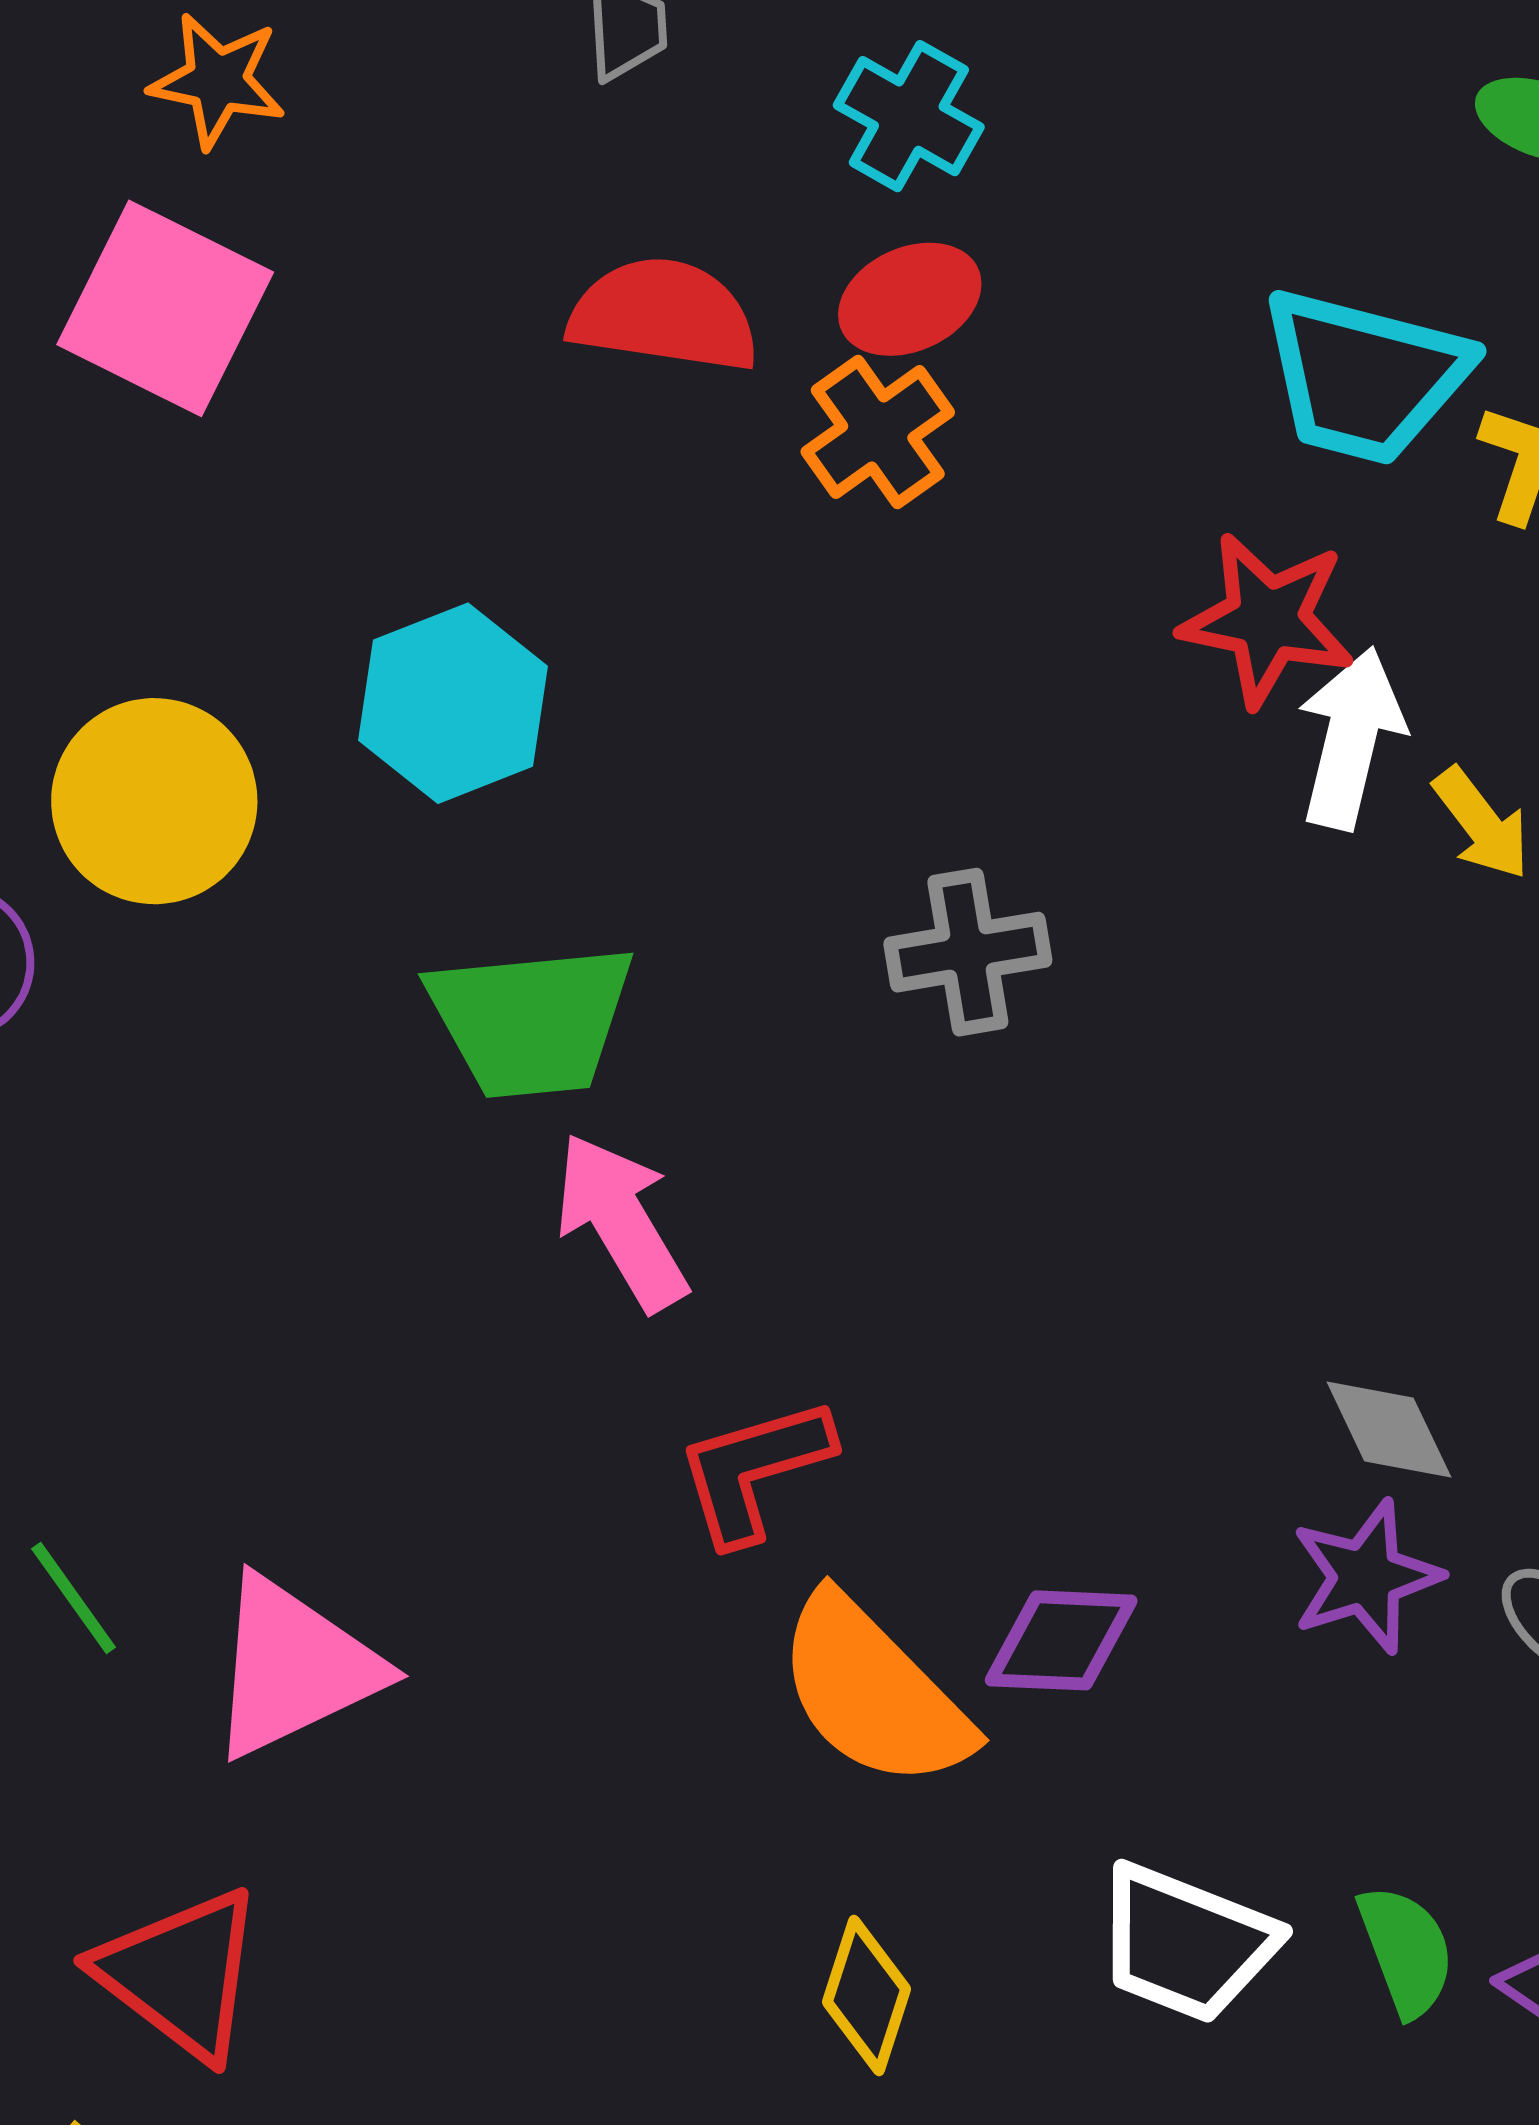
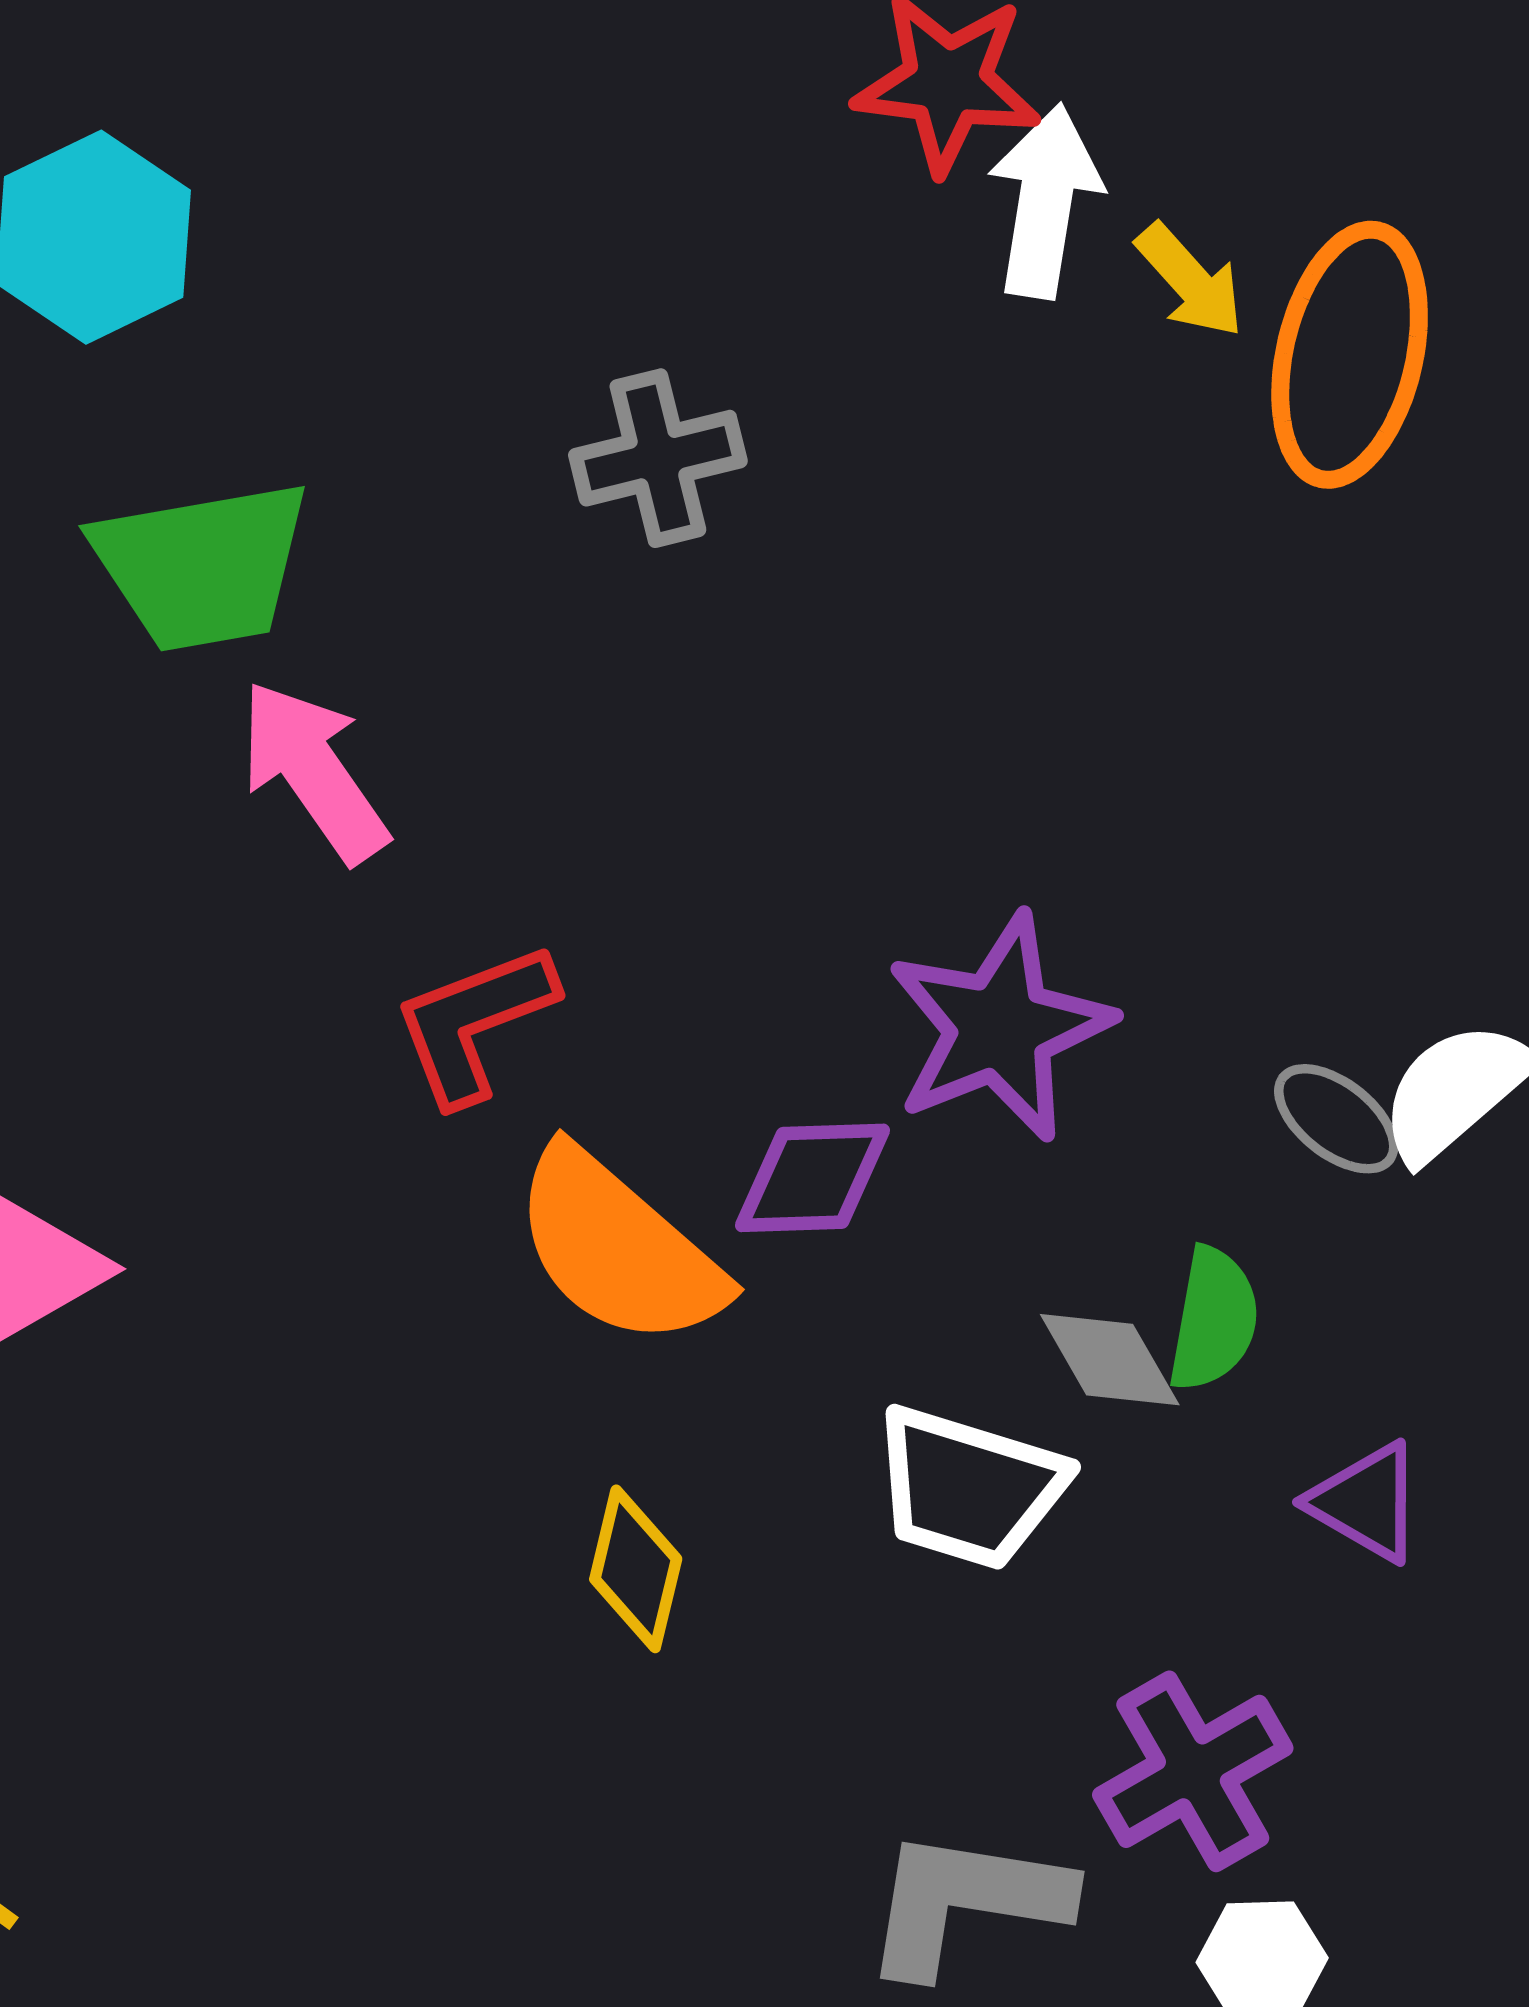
gray diamond: (1389, 1430) -> (1110, 1360), moved
purple star: (1366, 1577) -> (1000, 1028), moved, size x1.4
green semicircle: (1406, 1951) -> (1213, 1319), moved, turned 35

